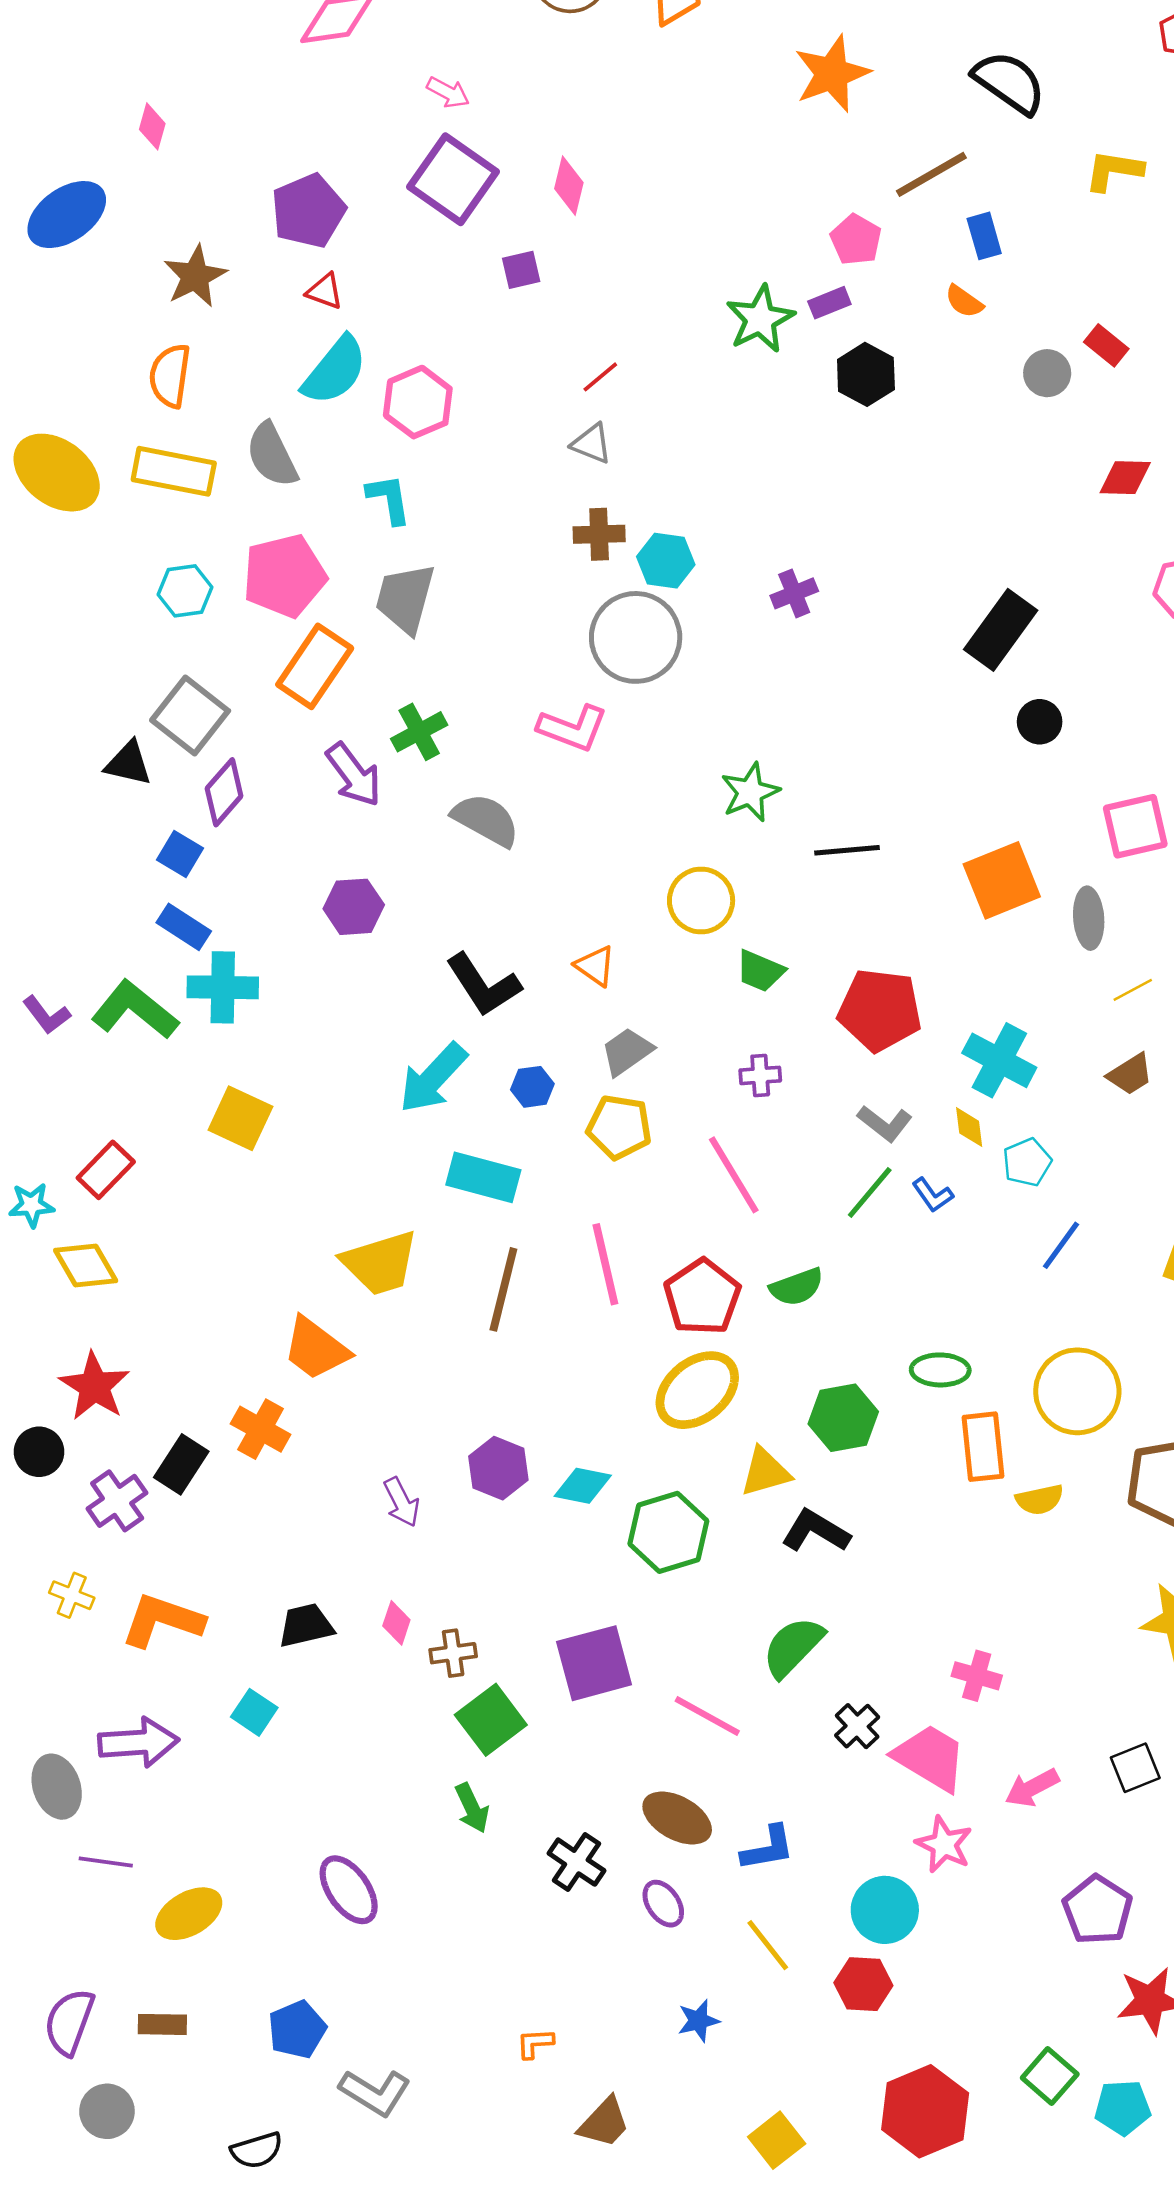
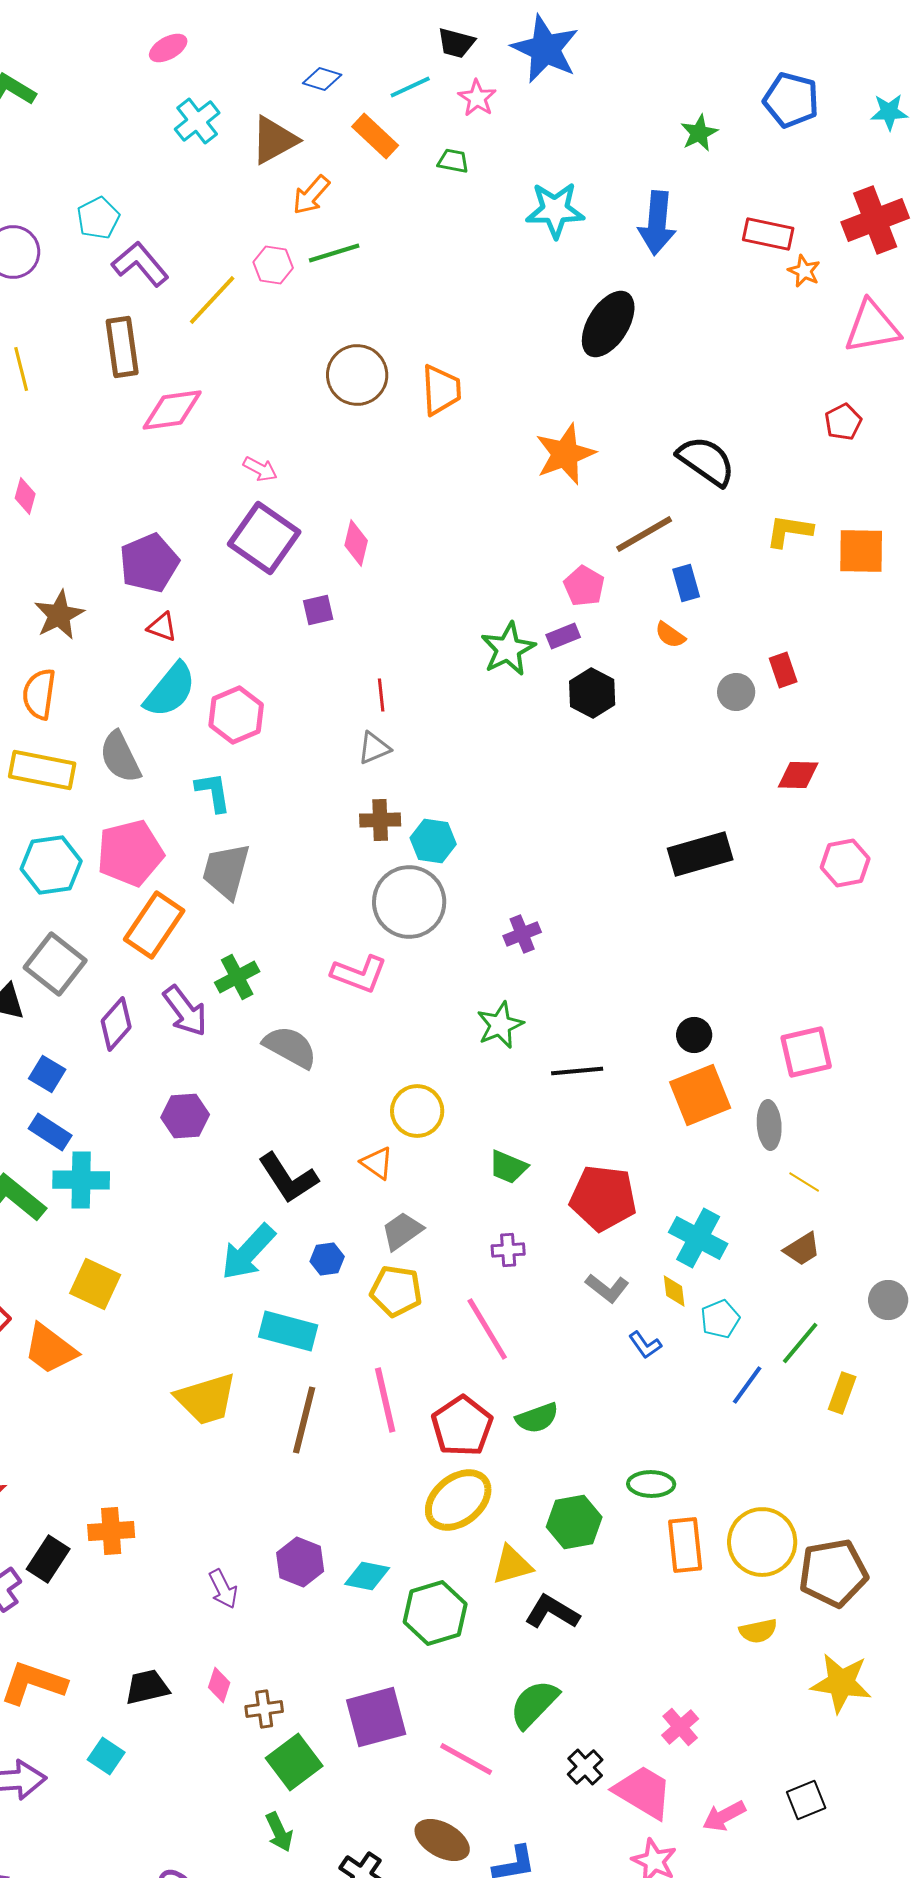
red rectangle: (1106, 345) -> (783, 670), turned 32
red line: (600, 377) -> (381, 695), turned -56
gray triangle: (592, 444) -> (374, 748), turned -45
cyan hexagon: (185, 591) -> (51, 865), size x1.4
purple cross: (794, 593) -> (522, 934), moved
black rectangle: (1001, 630) -> (700, 854), moved, turned 38
black circle: (1040, 722) -> (694, 1035), moved
purple diamond: (224, 792) -> (116, 1024), moved
yellow circle: (701, 901) -> (417, 1111), moved
yellow line: (1133, 990) -> (804, 1182), turned 60
green line: (870, 1192) -> (800, 1343), moved
orange trapezoid: (316, 1349) -> (50, 1349), moved
yellow circle: (1077, 1391) -> (762, 1542), moved
orange cross: (261, 1429) -> (111, 1531), turned -33
yellow semicircle: (1040, 1500) -> (758, 1631), moved
pink cross: (977, 1676) -> (680, 1727), turned 33

